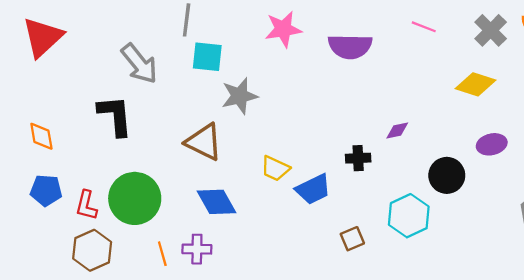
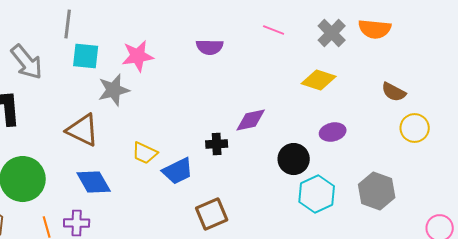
pink star: (283, 29) -> (138, 56), moved
purple semicircle: (350, 46) -> (210, 47), size x0.7
purple diamond: (397, 130) -> (251, 120), size x1.5
cyan hexagon: (409, 216) -> (317, 194), moved
brown square: (352, 239) -> (212, 214), size x1.5

